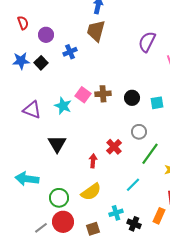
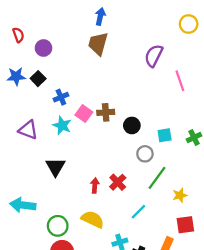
blue cross: (70, 52) -> (61, 97), moved
black circle: (132, 98) -> (132, 125), moved
cyan square: (157, 103) -> (165, 135), moved
red cross: (114, 147) -> (118, 182), moved
yellow semicircle: (91, 192) -> (93, 219), turned -120

